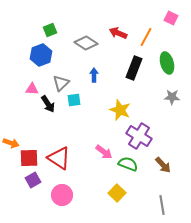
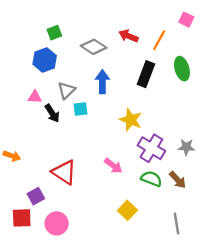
blue arrow: (94, 75) -> (102, 82), size x1.5
gray star: (172, 97) -> (186, 147), moved
red square: (29, 158) -> (22, 218), moved
green semicircle: (128, 164) -> (151, 179), moved
pink circle: (62, 195) -> (57, 223), moved

